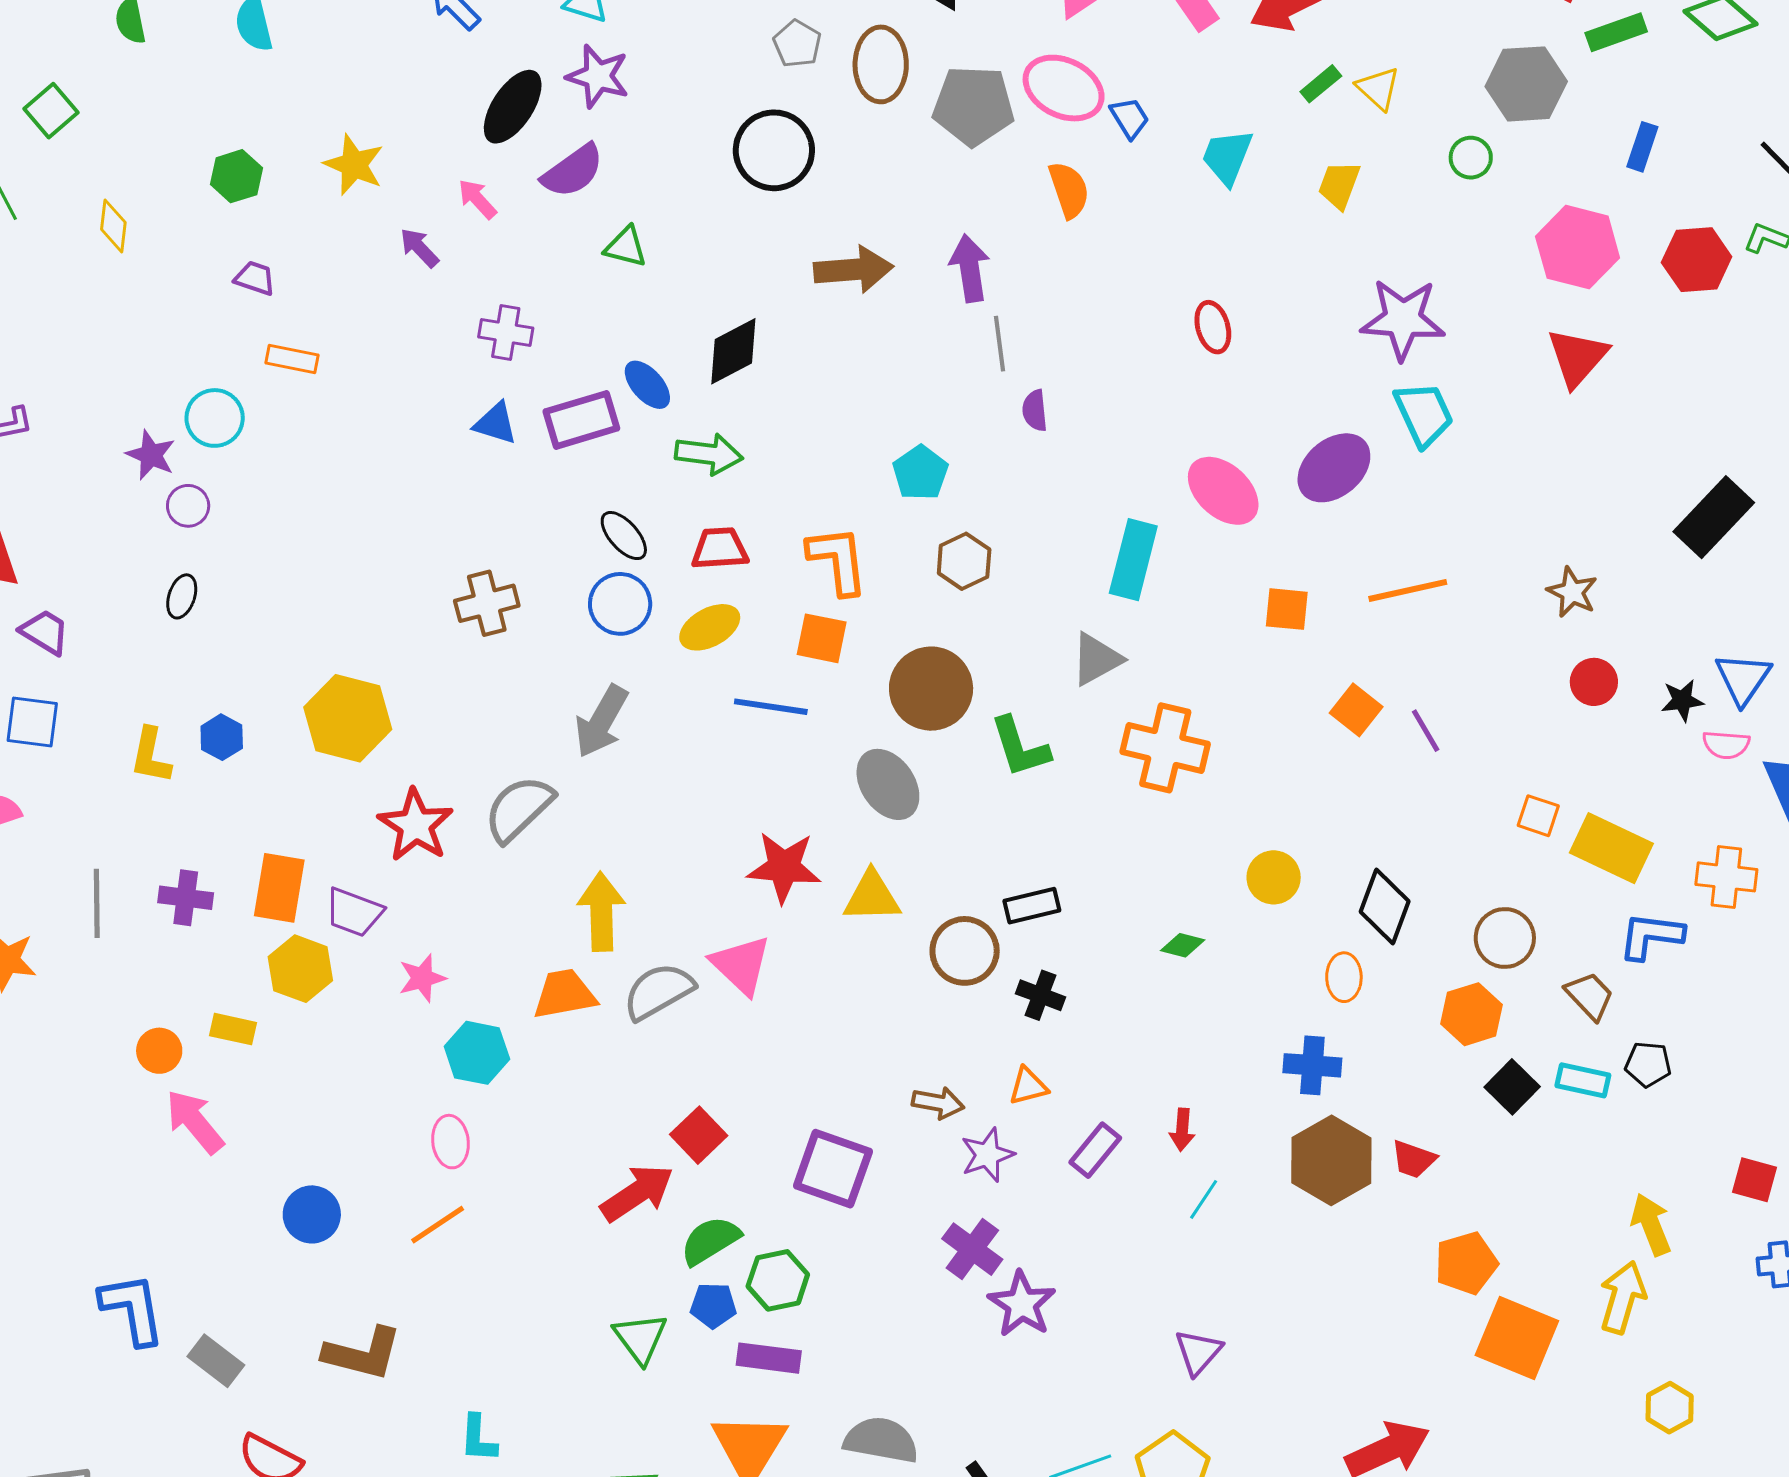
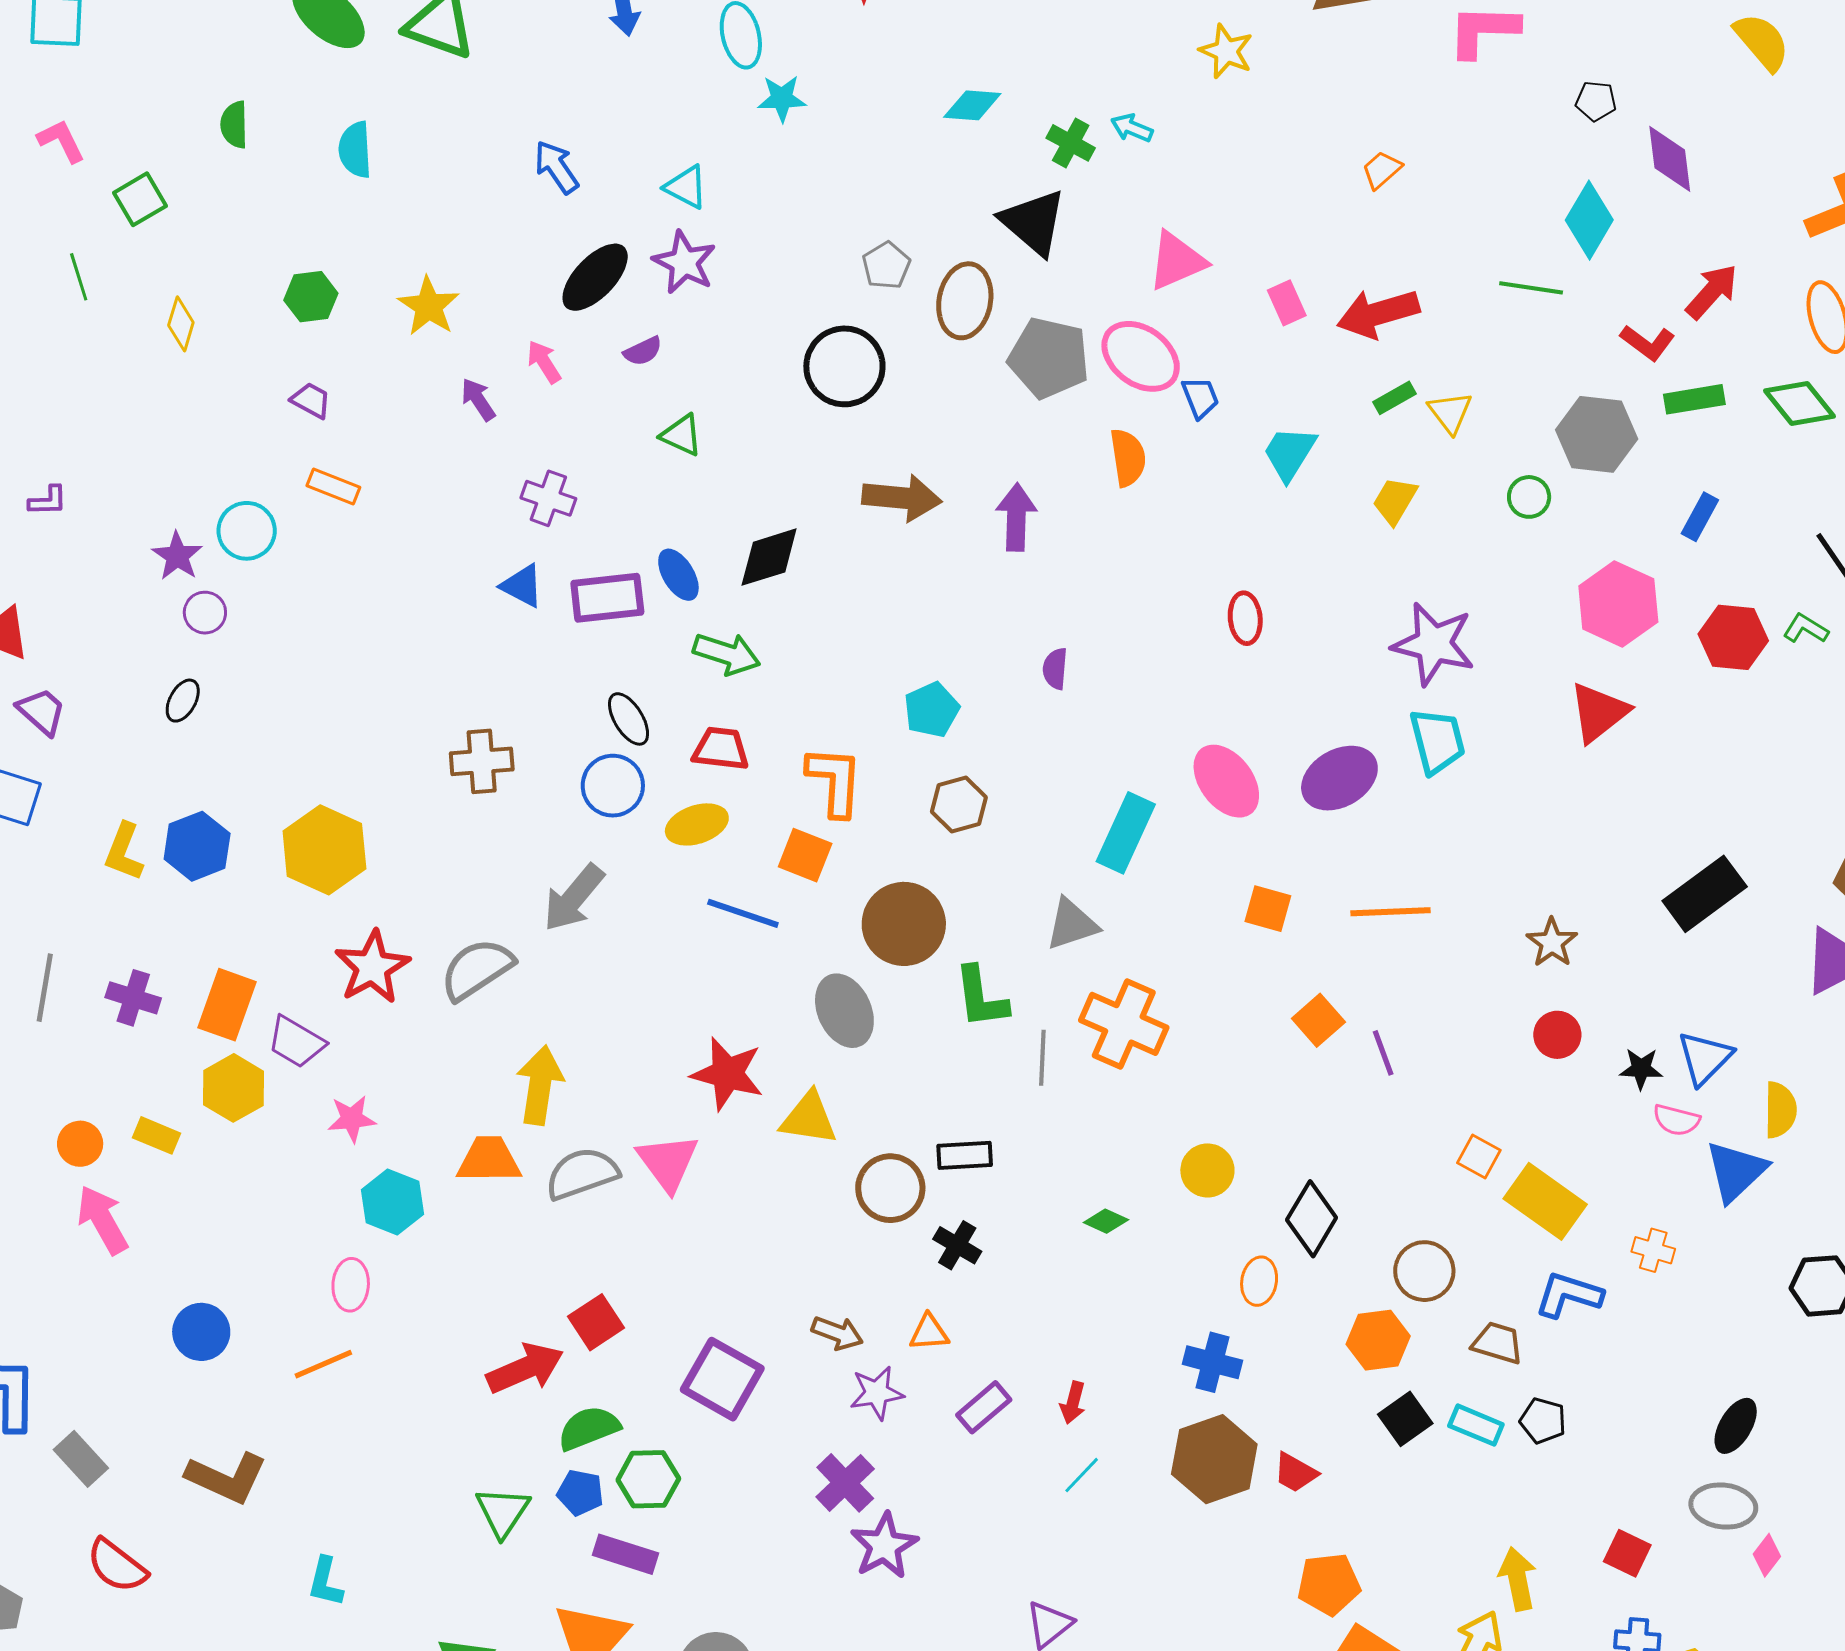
purple semicircle: (573, 171) -> (643, 351), size x0.6
gray line: (999, 344) -> (1042, 1058), moved
blue hexagon: (222, 737) -> (197, 846), size x1.5
orange cross: (1726, 877) -> (1653, 1250), size x0.7
brown trapezoid: (1590, 996) -> (1498, 1343), turned -40

